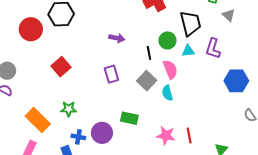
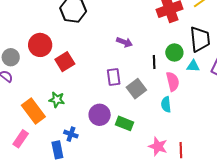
red circle: (31, 29) -> (40, 45), moved
gray square: (147, 81) -> (136, 89), moved
green star: (69, 109) -> (57, 100), moved
purple circle: (102, 133) -> (100, 115), moved

